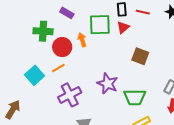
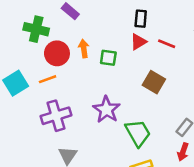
red line: (143, 12) -> (167, 44), moved
green square: (100, 25) -> (108, 58), moved, size x0.6
green trapezoid: (135, 97) -> (138, 133), turned -130

